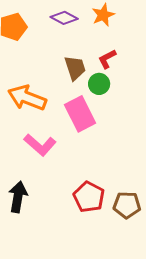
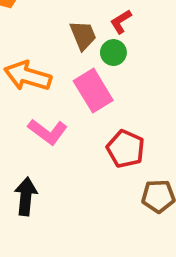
red pentagon: (89, 197) -> (126, 149), moved

